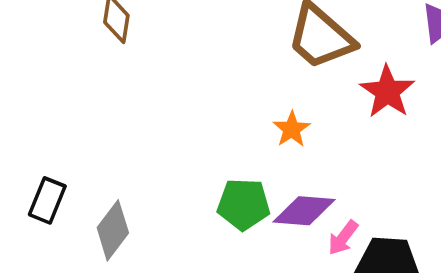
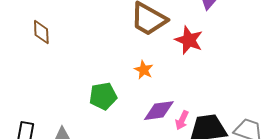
green pentagon: (244, 204) -> (103, 96), moved

